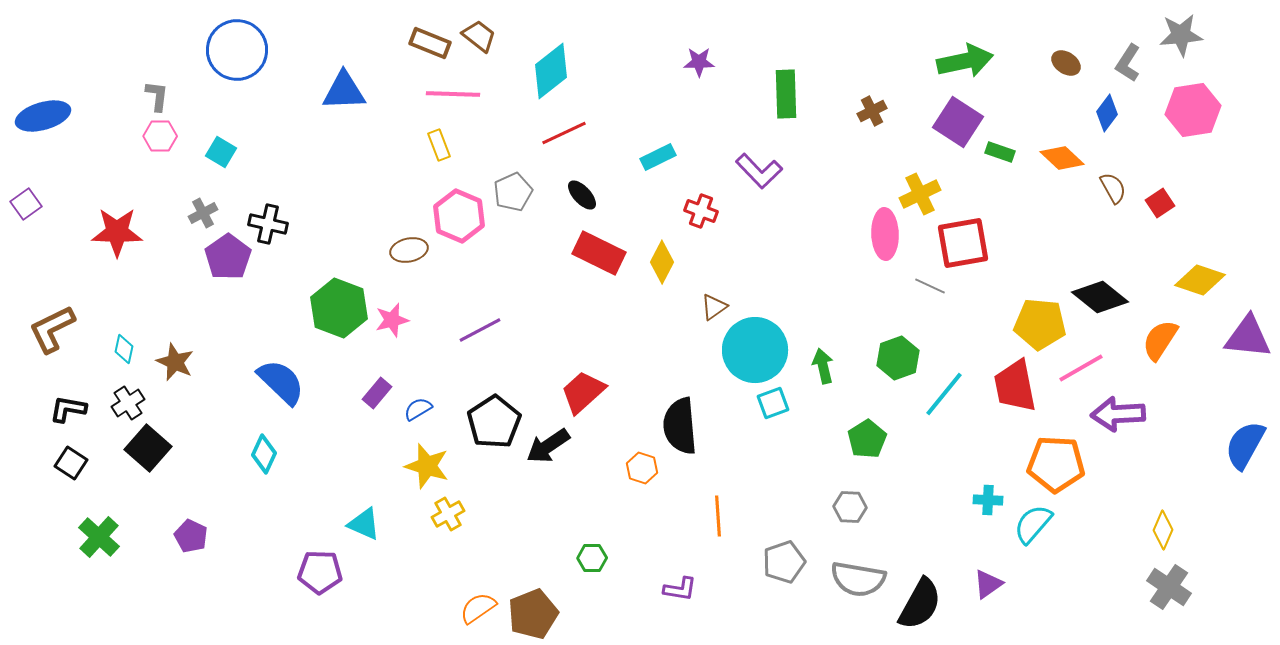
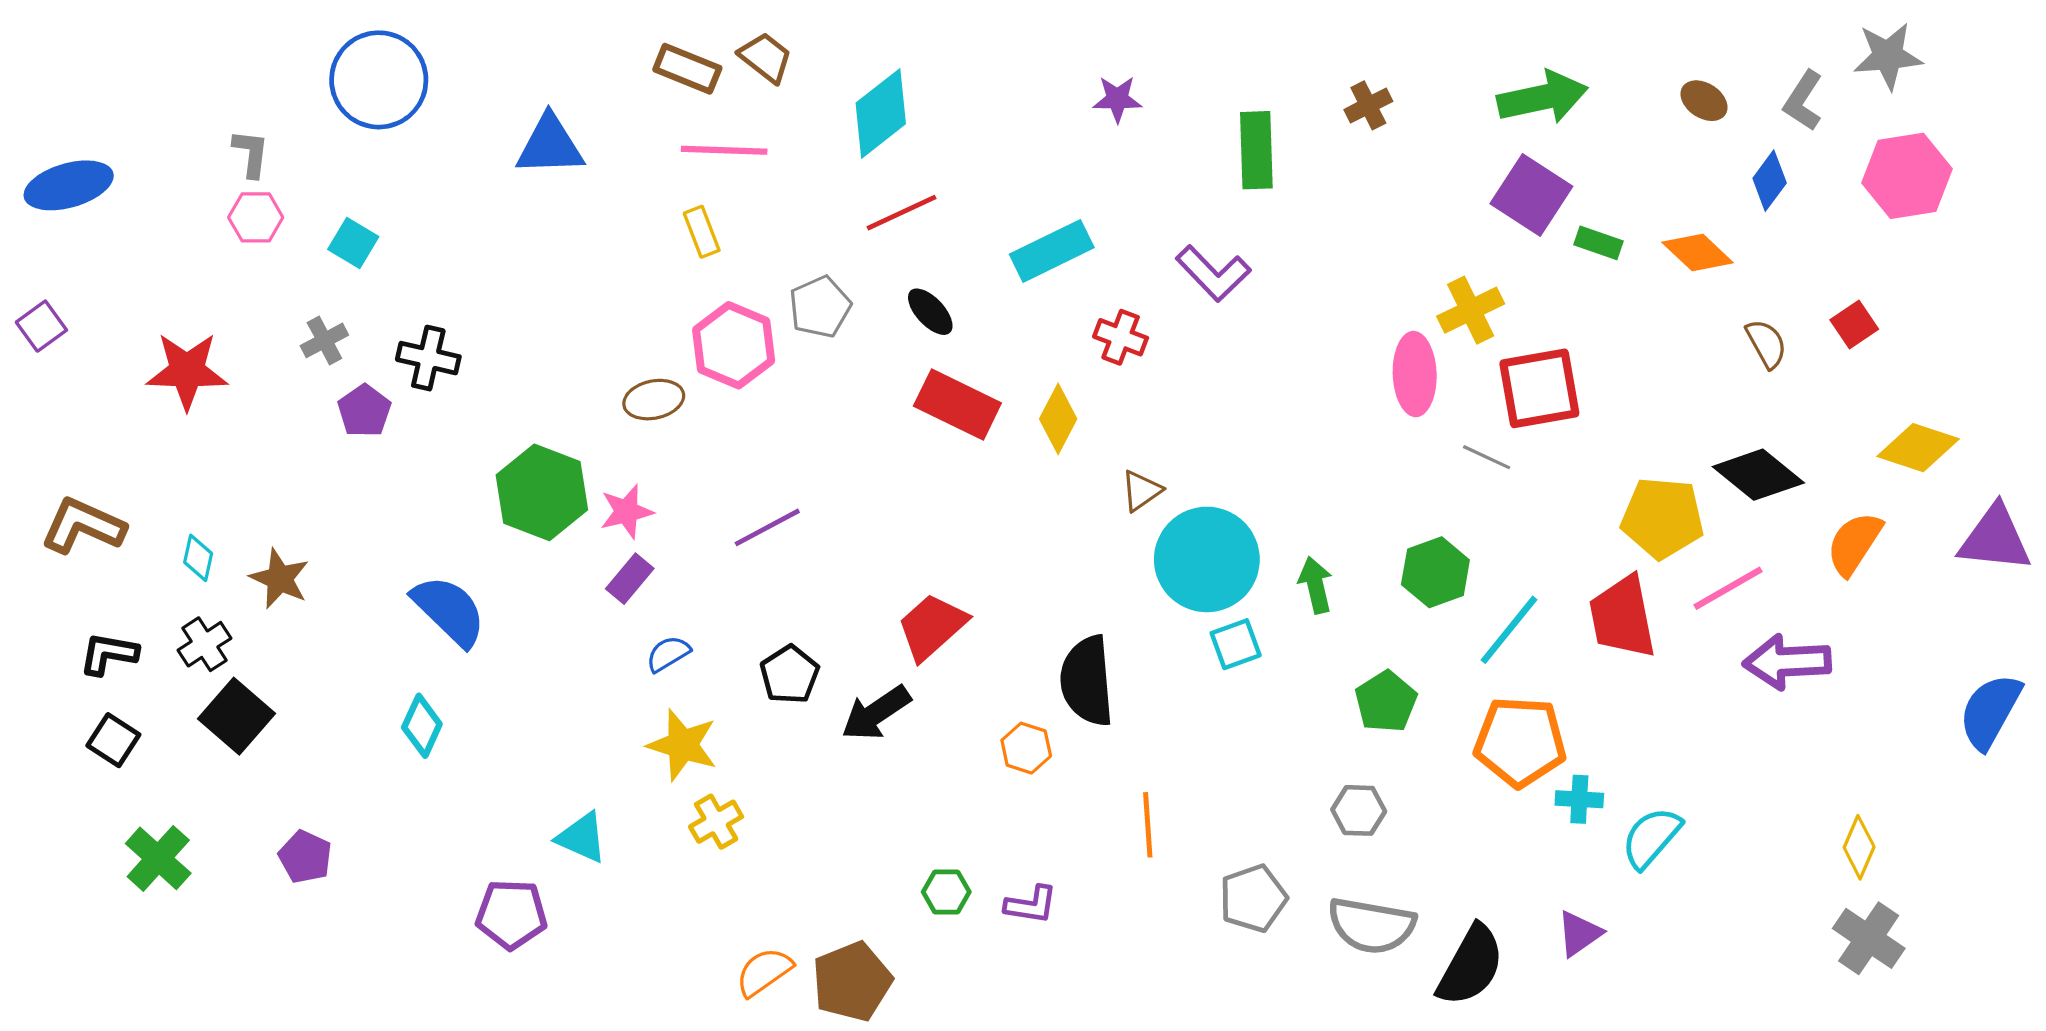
brown cross: (872, 111) -> (1368, 105), moved
cyan rectangle: (658, 157) -> (1052, 251), size x1.4
brown semicircle: (1113, 188) -> (1766, 344), moved
purple pentagon: (228, 257) -> (364, 411), size x0.7
brown L-shape: (52, 329) -> (83, 526), turned 50
purple rectangle: (377, 393) -> (630, 579), moved
black pentagon: (494, 422) -> (790, 675), size x0.7
orange pentagon: (1056, 464) -> (1520, 742), moved
purple L-shape: (680, 589) -> (1031, 905), moved

